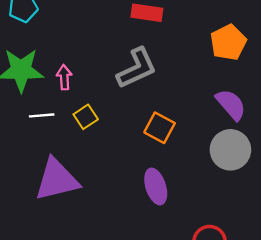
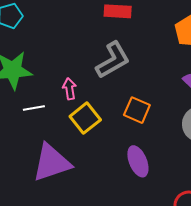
pink arrow: (64, 77) -> (69, 89), moved
yellow square: (86, 117) -> (85, 118), moved, size x1.4

